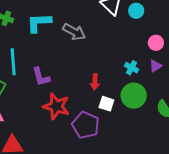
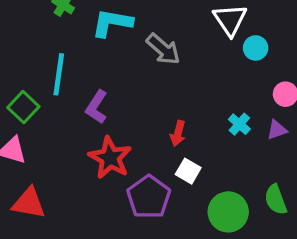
cyan circle: (136, 11) -> (256, 48), moved
purple L-shape: (41, 77) -> (97, 107), turned 35
green circle: (134, 96) -> (228, 212), moved

